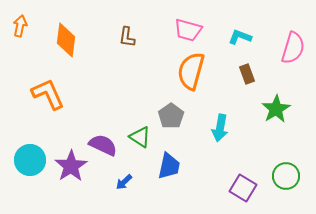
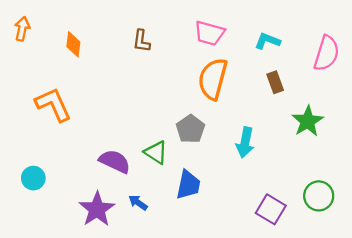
orange diamond: (66, 40) -> (73, 44), size x0.7
cyan circle: (30, 160) -> (33, 178), size x0.7
purple star: (71, 166) -> (97, 209), moved
blue arrow: (124, 182) -> (138, 203), turned 78

